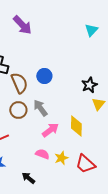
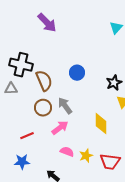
blue circle: (44, 76) -> (77, 73), moved
pink arrow: (50, 130) -> (60, 128), moved
red trapezoid: (85, 164) -> (110, 162), turned -35

